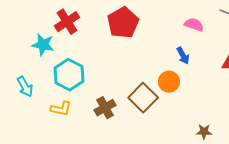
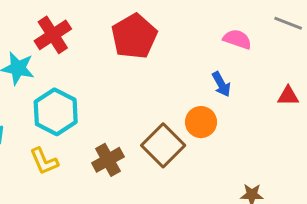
yellow L-shape: (61, 109) -> (44, 161), turned 55

